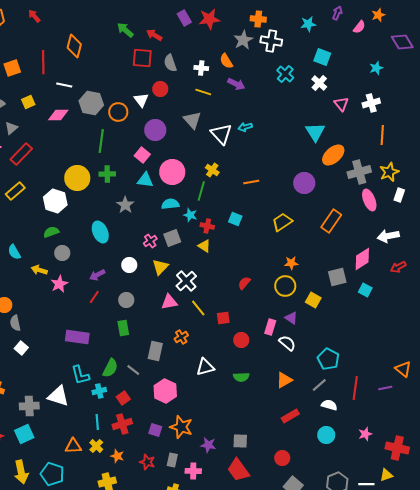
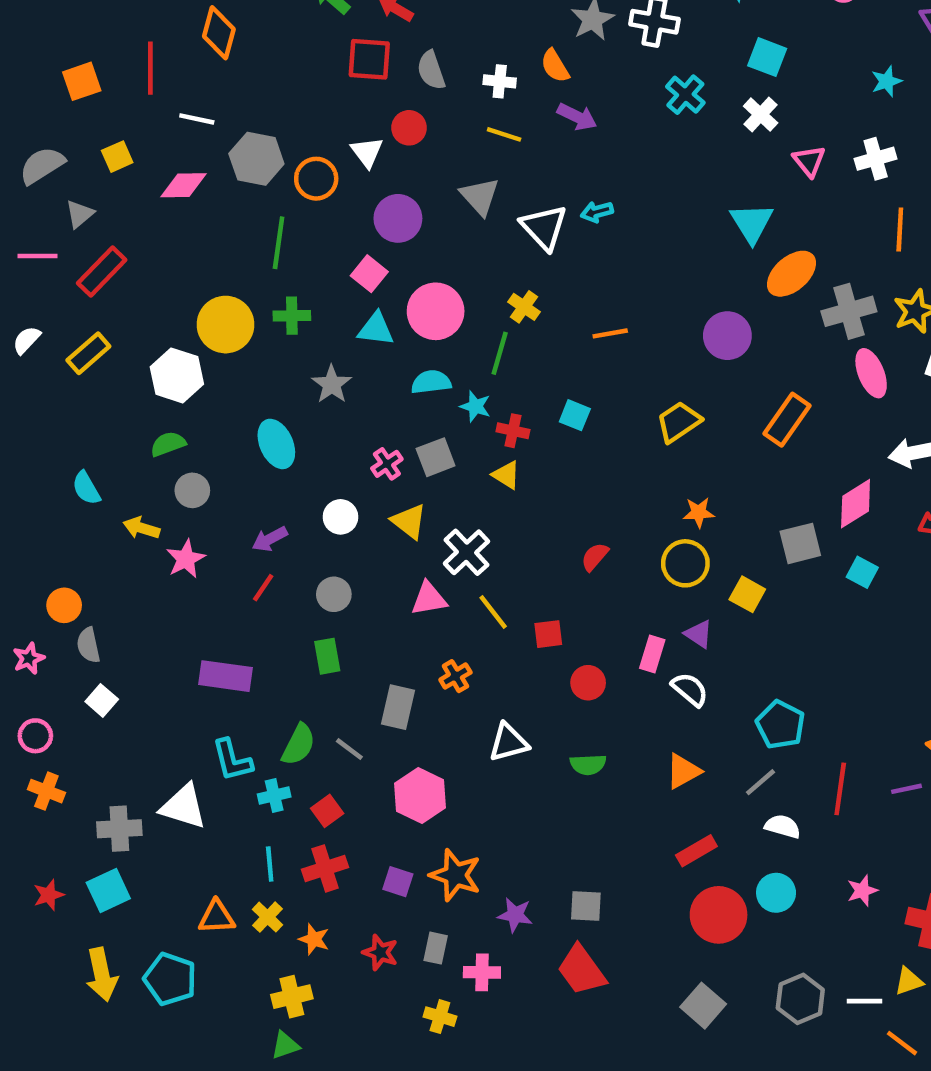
yellow triangle: (160, 267) -> (409, 521), turned -36
red circle: (282, 458) -> (719, 915), moved, size x1.6

